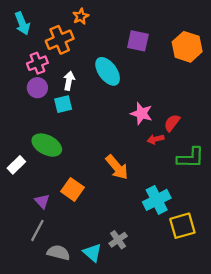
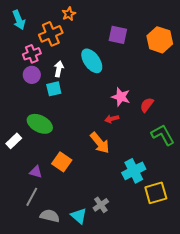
red arrow: (156, 139) -> (112, 119), moved
green L-shape: (191, 158) -> (163, 135), turned -120
purple triangle: (42, 201) -> (36, 172), turned -32

